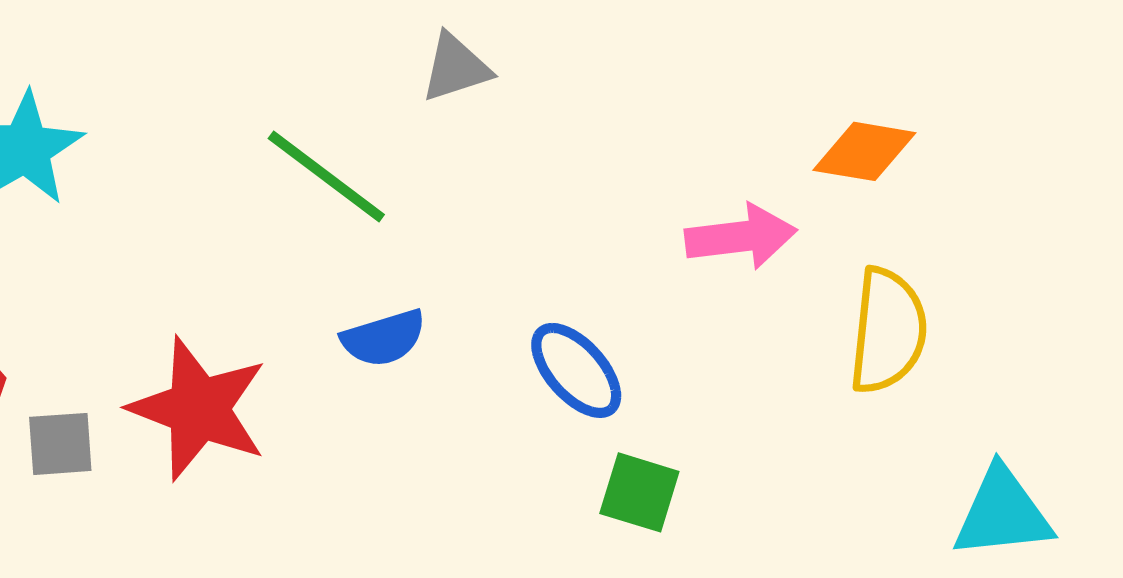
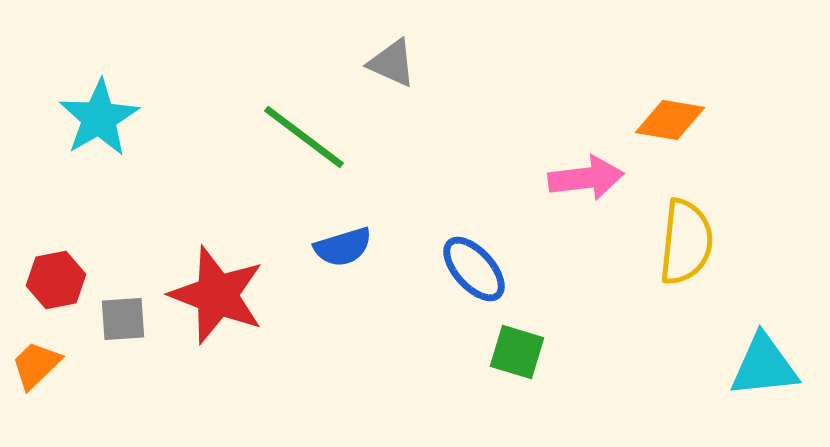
gray triangle: (456, 68) -> (392, 63), turned 42

